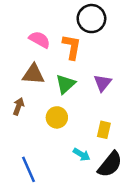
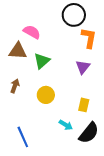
orange L-shape: (72, 47) -> (89, 38), moved
brown triangle: (33, 74) -> (18, 51), moved
green triangle: (66, 84) -> (42, 61), moved

